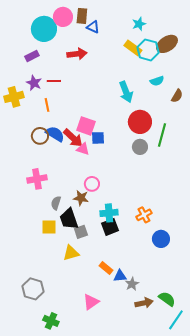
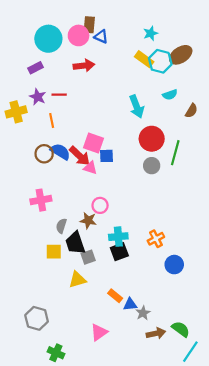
pink circle: (63, 17) -> (79, 35), moved

